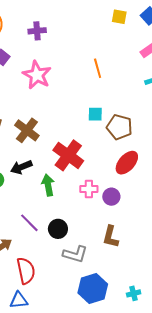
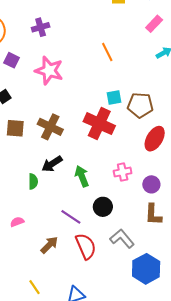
red cross: (68, 155) -> (99, 124), moved
purple circle: (111, 197) -> (151, 184), moved
black circle: (58, 229) -> (103, 207), moved
gray L-shape: (75, 254) -> (122, 239), turned -135
red semicircle: (26, 271) -> (86, 246), moved

